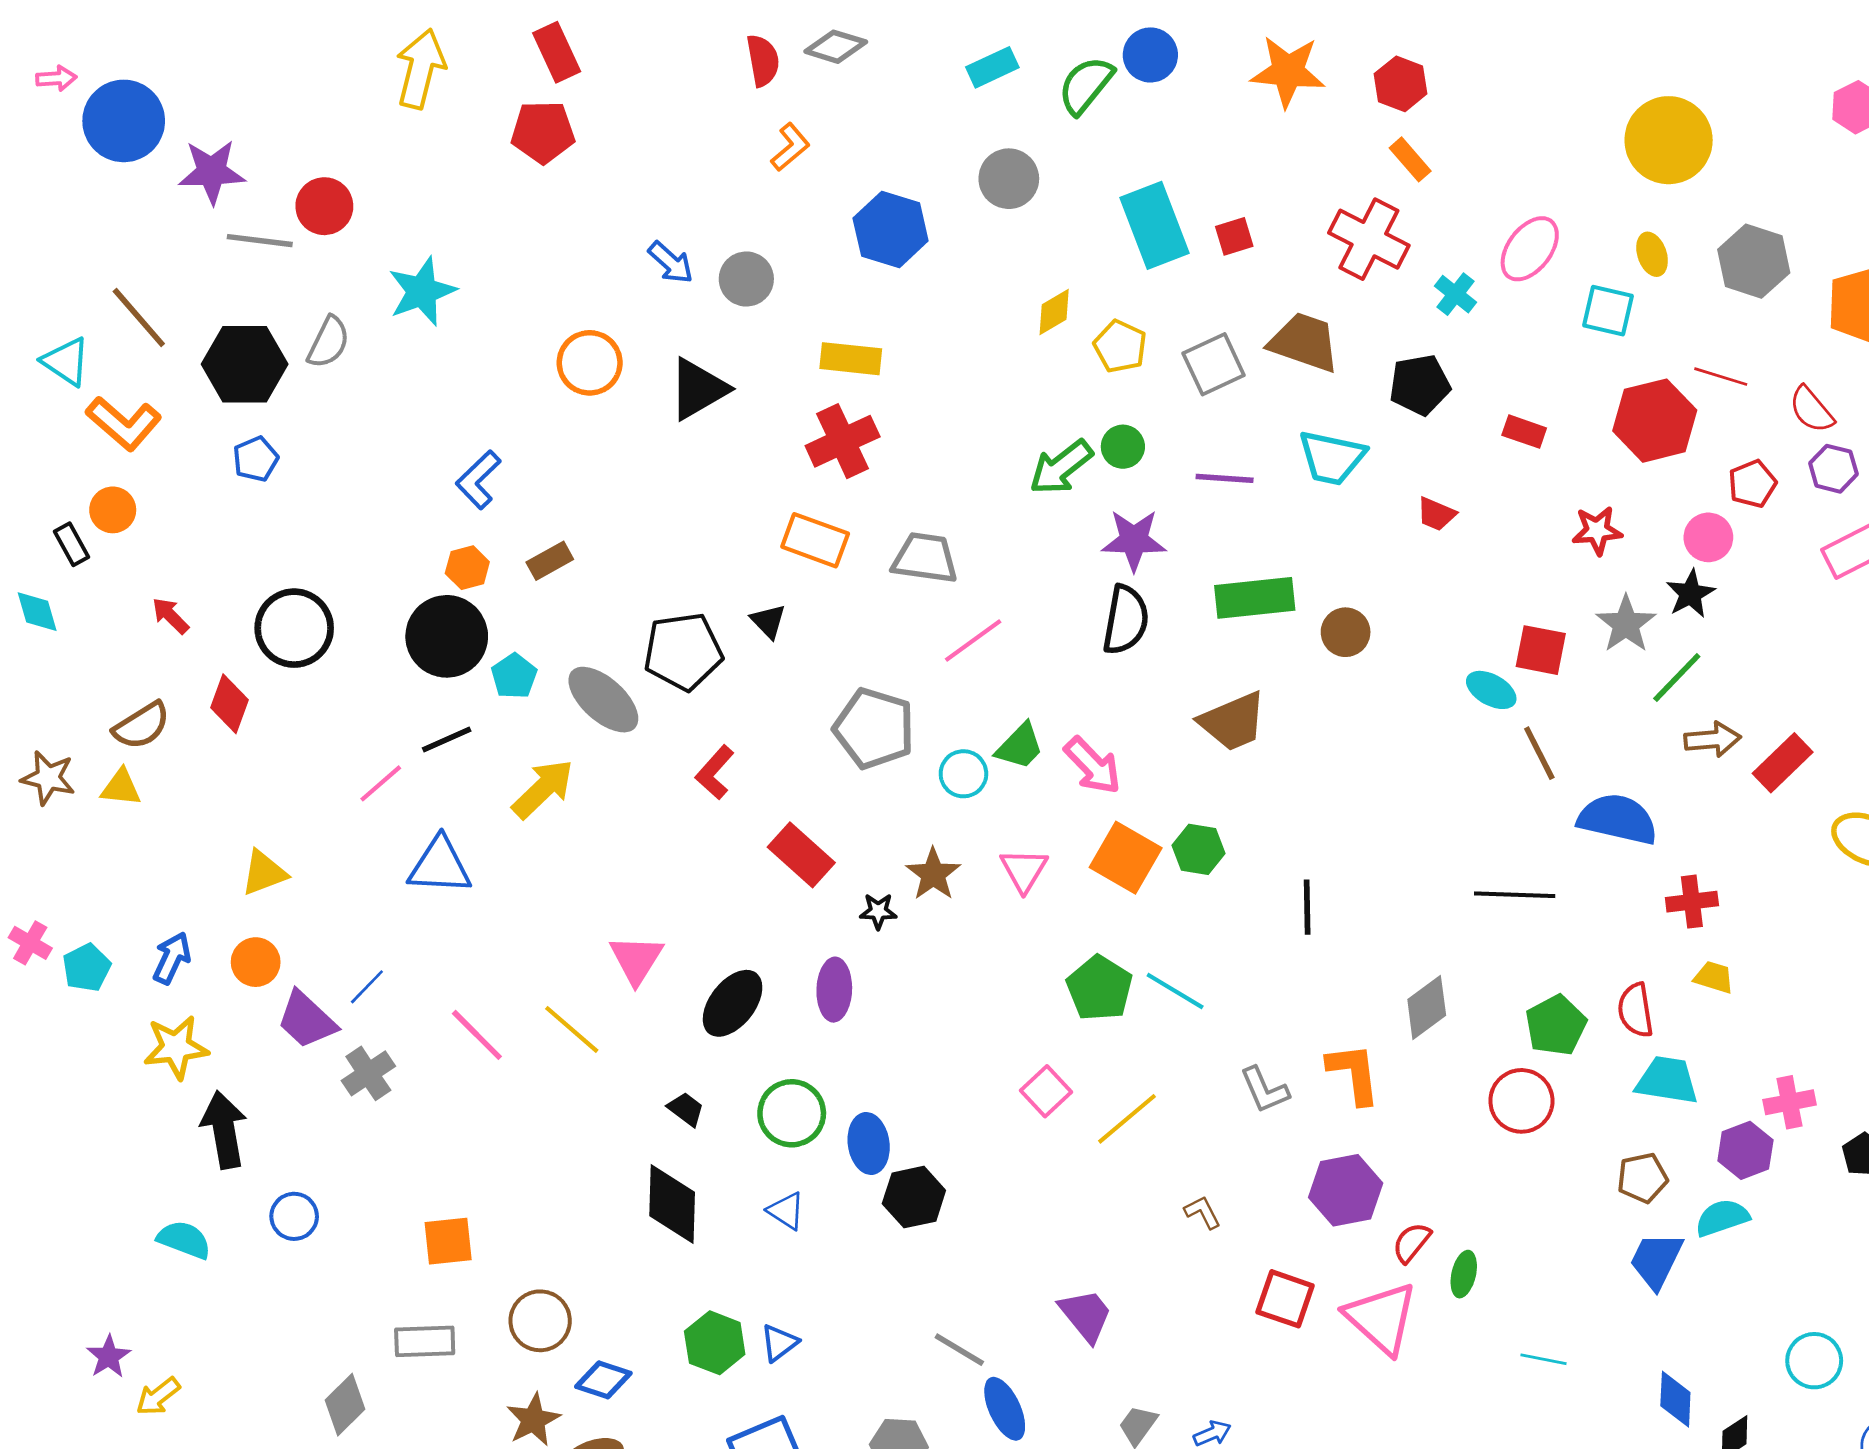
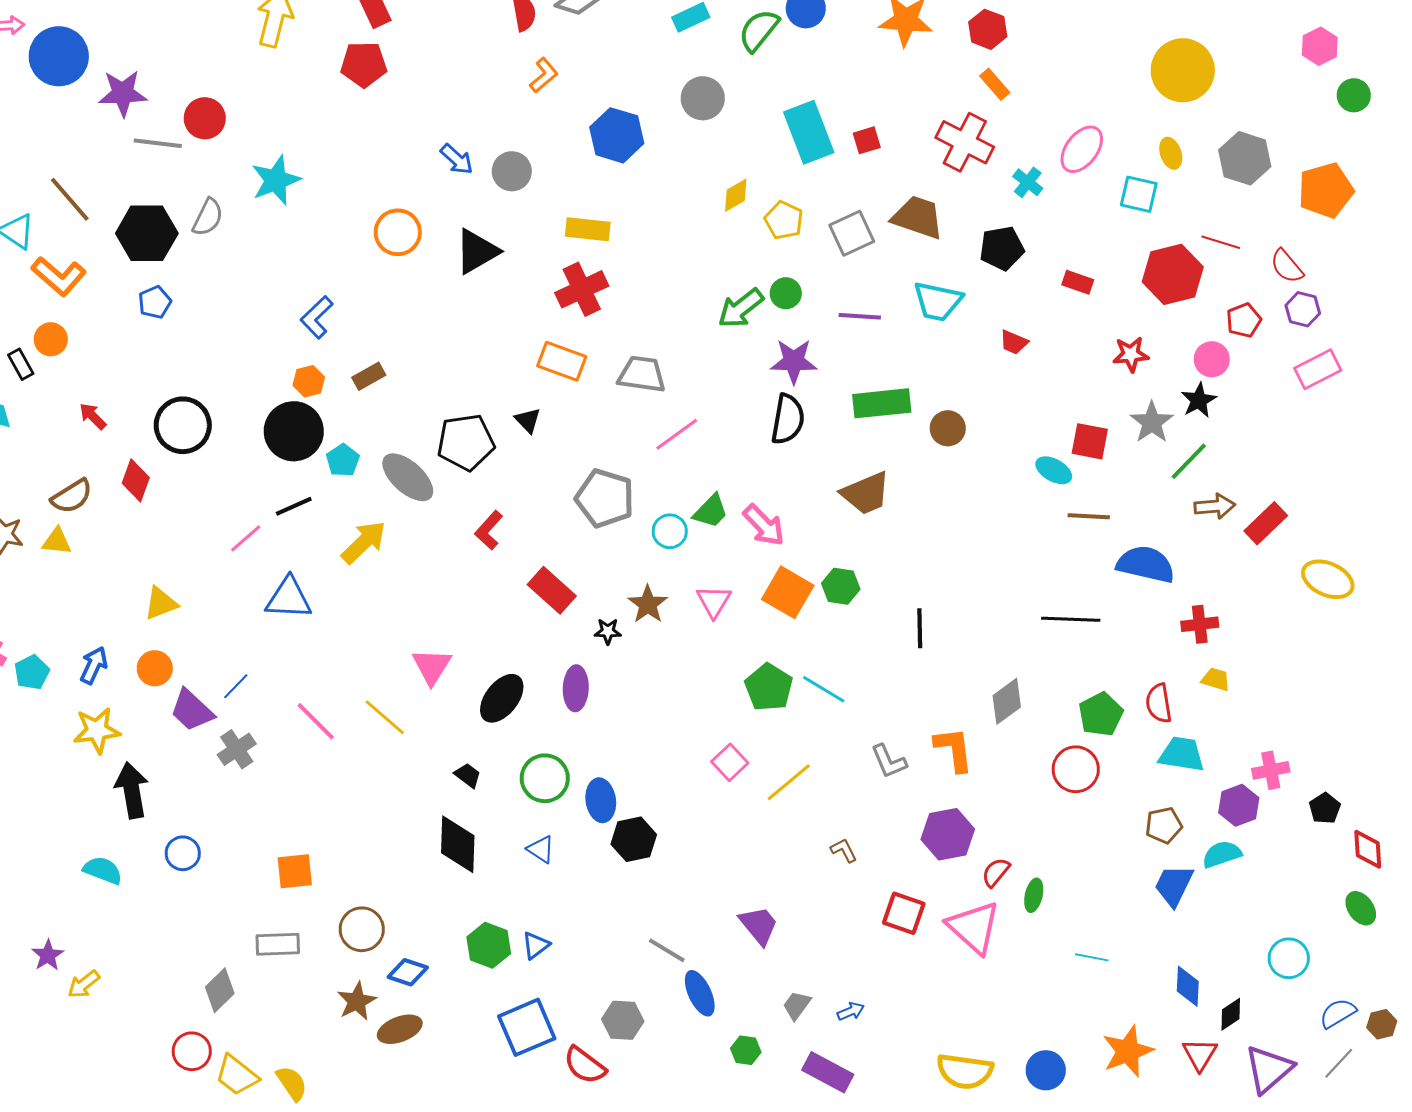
brown line: (1539, 753) -> (1089, 516), turned -60

